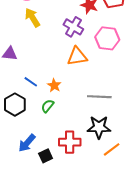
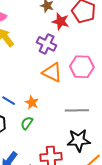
pink hexagon: (107, 38) -> (82, 67), moved
orange triangle: (77, 56) -> (52, 72), turned 40

